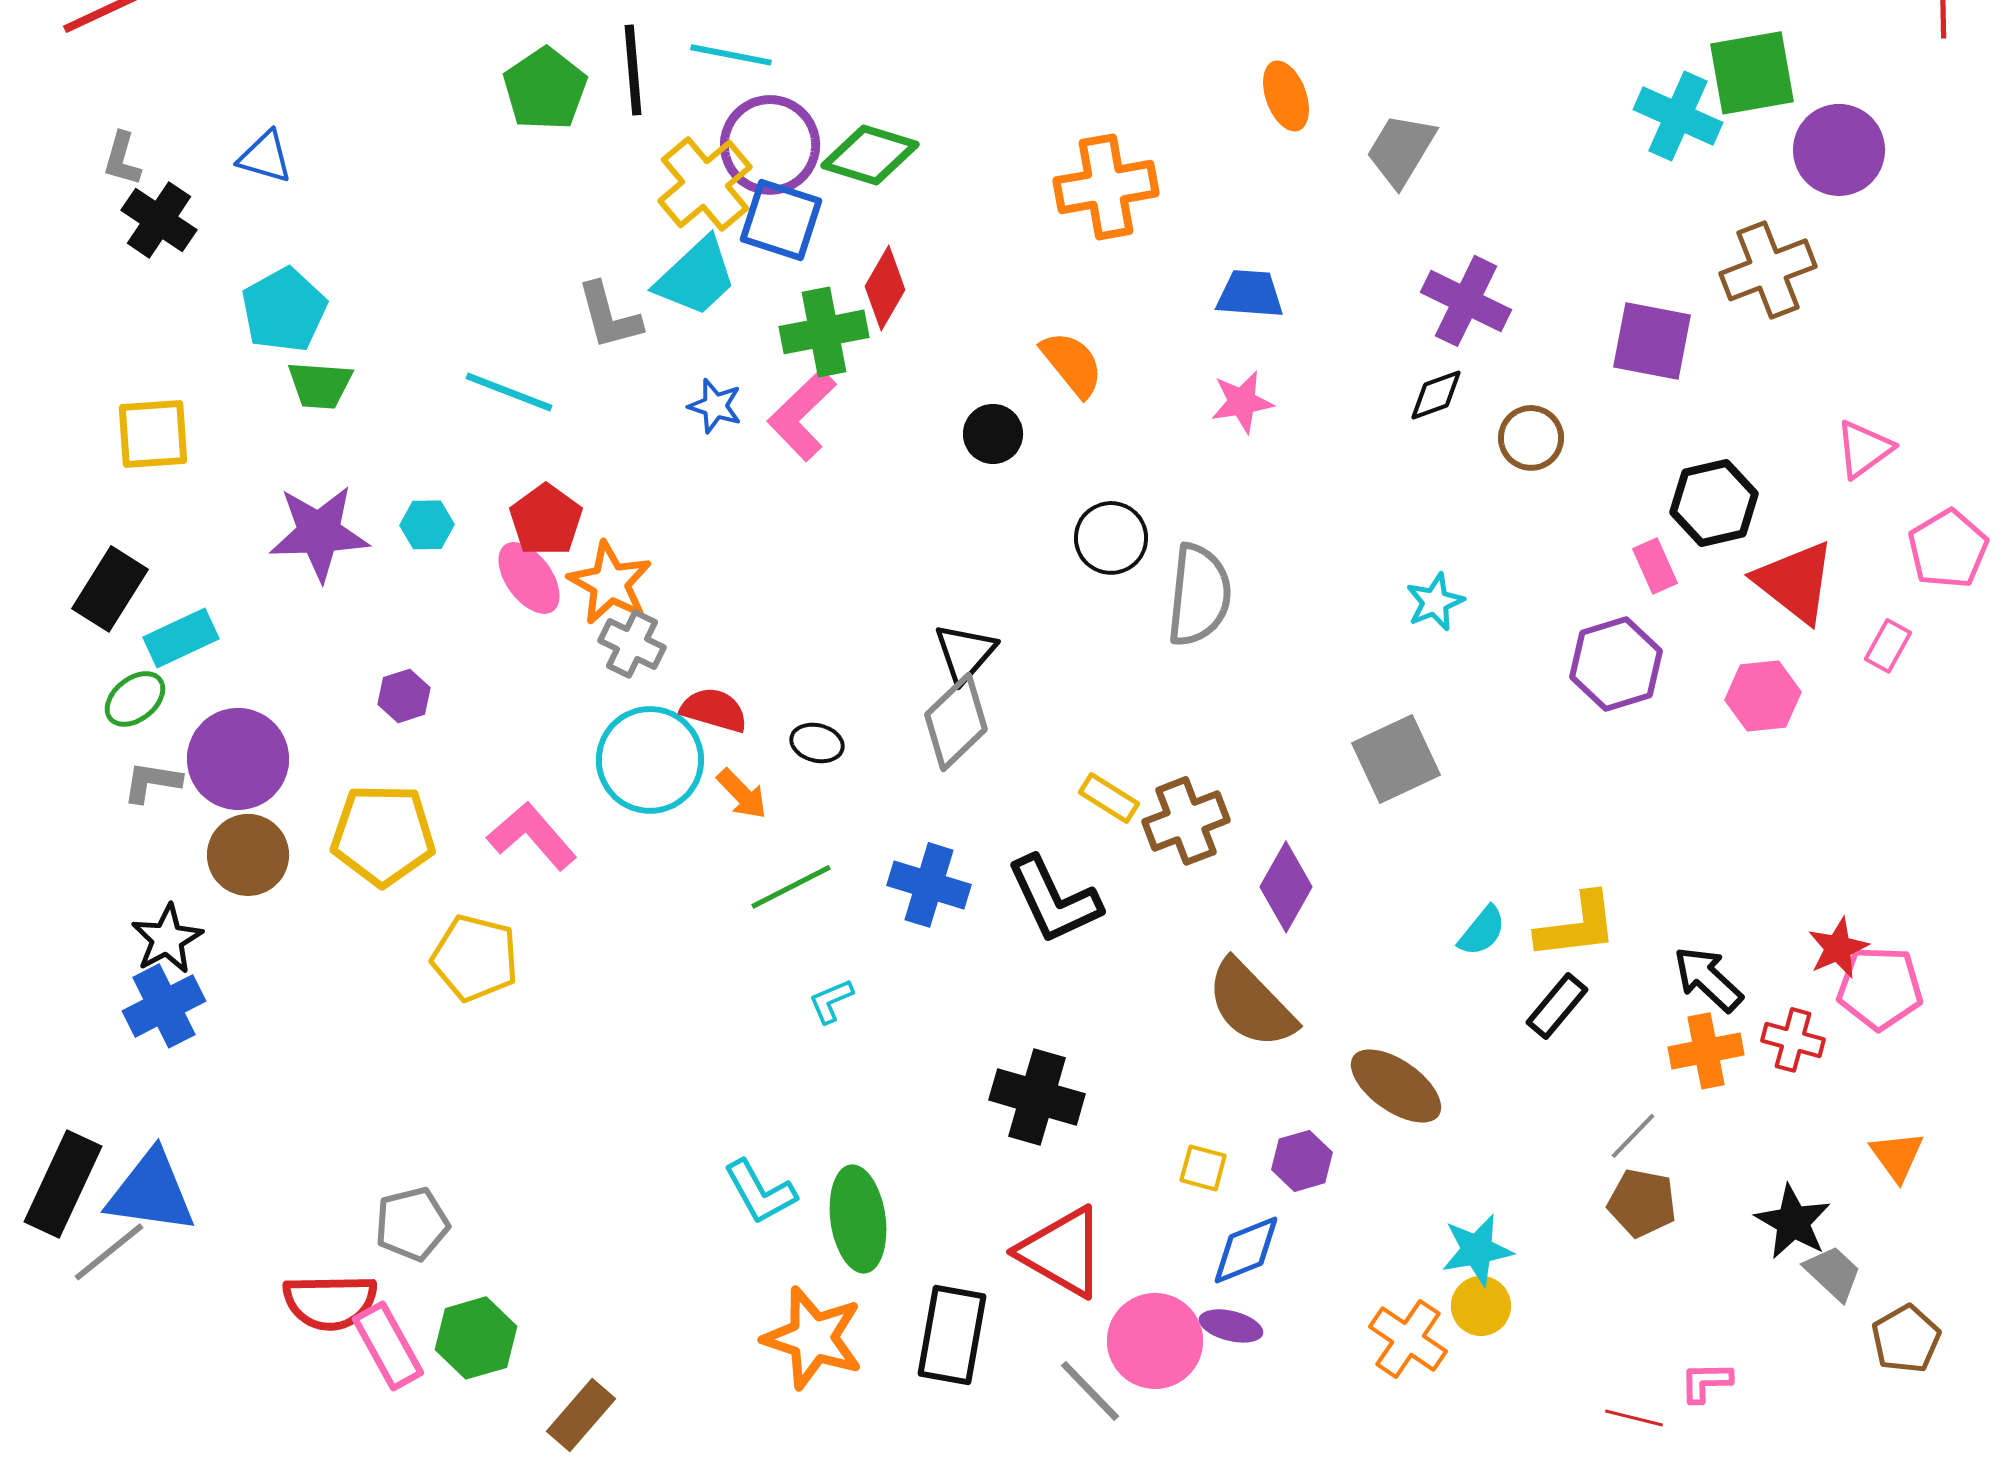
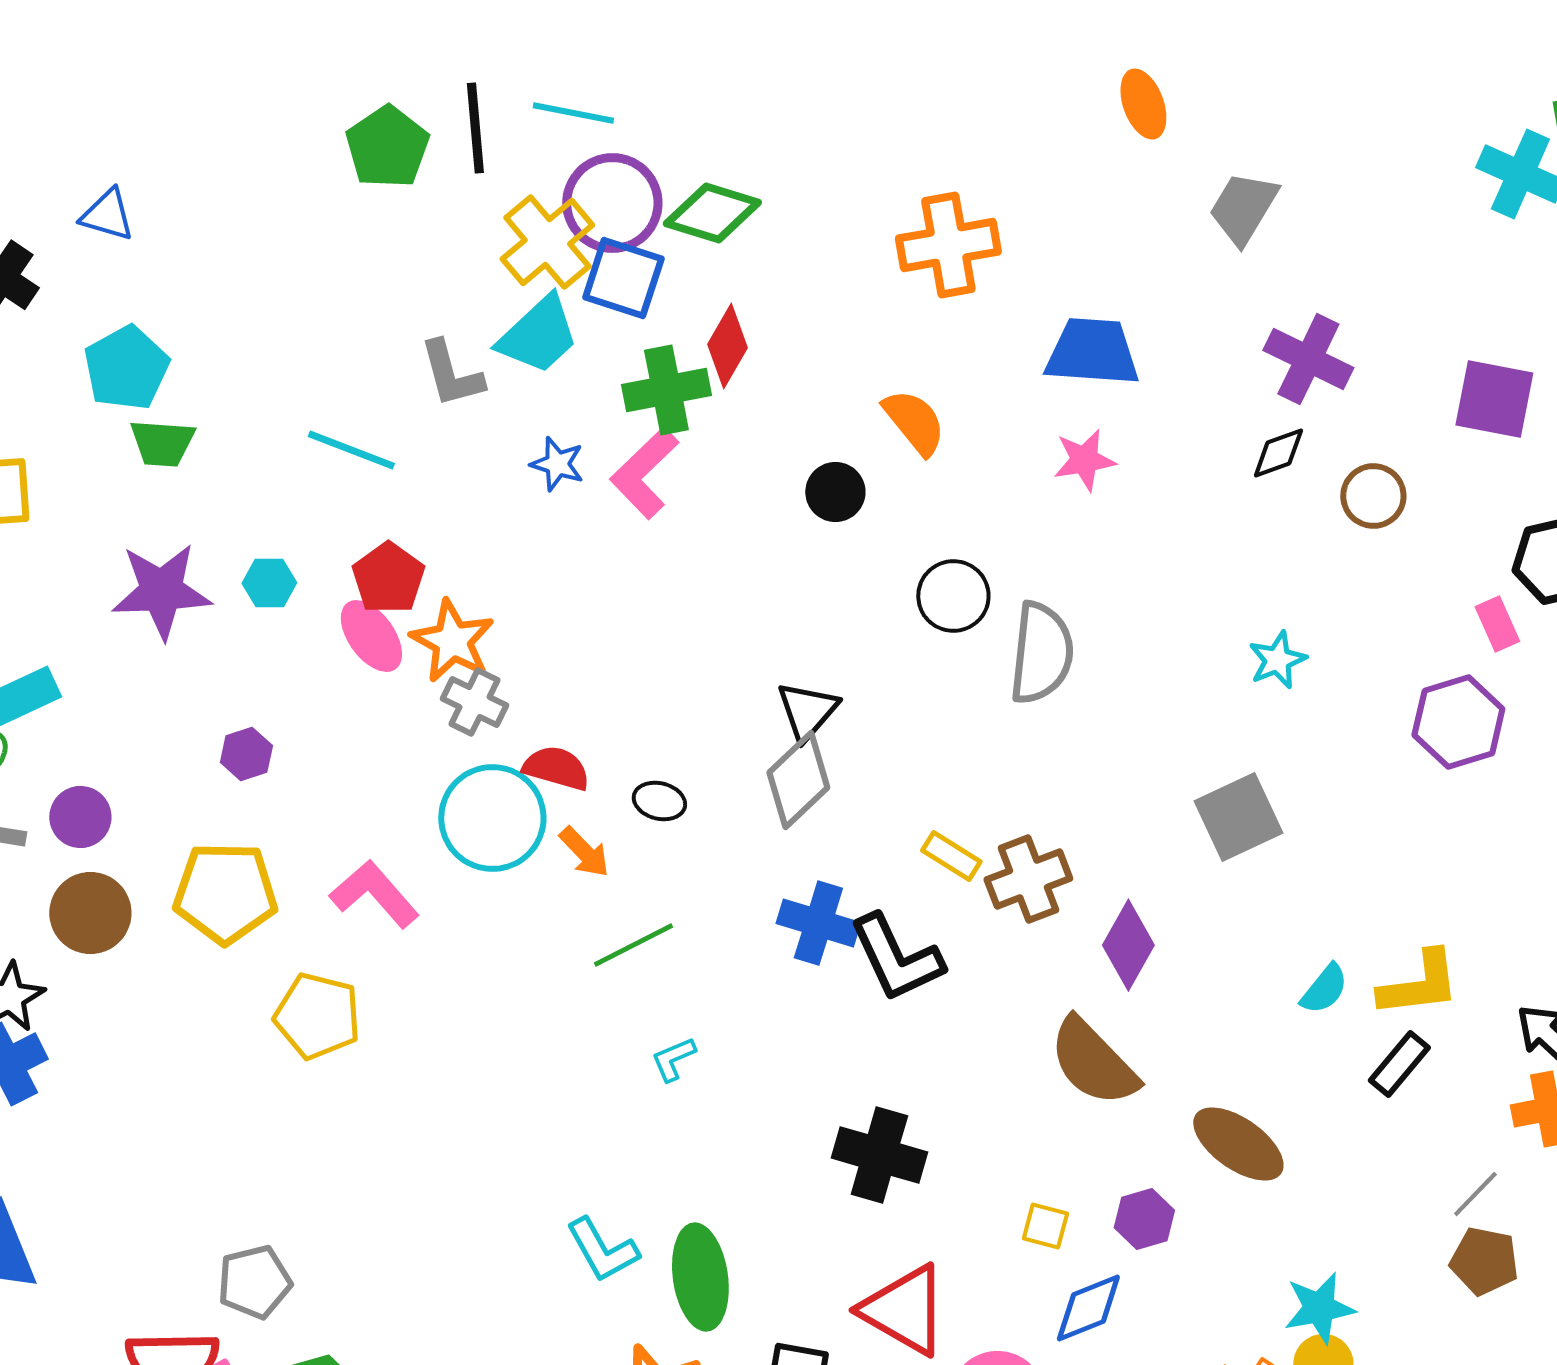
orange ellipse: (1286, 96) -> (1143, 104), moved
blue trapezoid: (1250, 294) -> (1092, 352), size x1.4
purple circle: (238, 759) -> (80, 817), size x0.6
blue cross: (929, 885) -> (818, 923), moved

